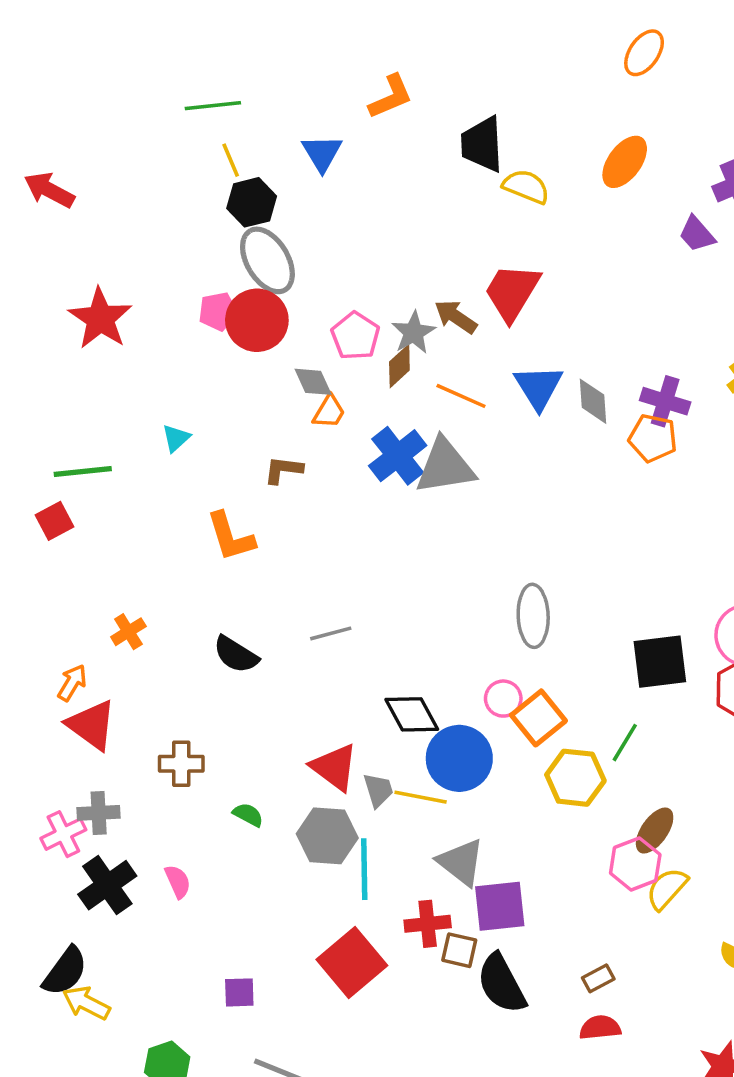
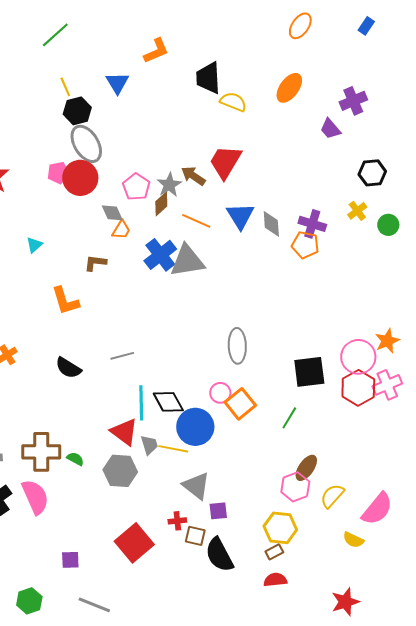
green line: (213, 106) -> (55, 35), moved, turned -36
brown cross: (181, 764) -> (41, 452), moved, size x1.5
yellow hexagon: (575, 778) -> (280, 528), moved
cyan line: (364, 869) -> (141, 403), moved
pink semicircle: (178, 882) -> (35, 497), size x1.8
yellow semicircle: (667, 889) -> (332, 496), moved
purple square: (500, 906) -> (218, 511), size x0.6
red cross: (428, 924) -> (177, 521), size x0.7

